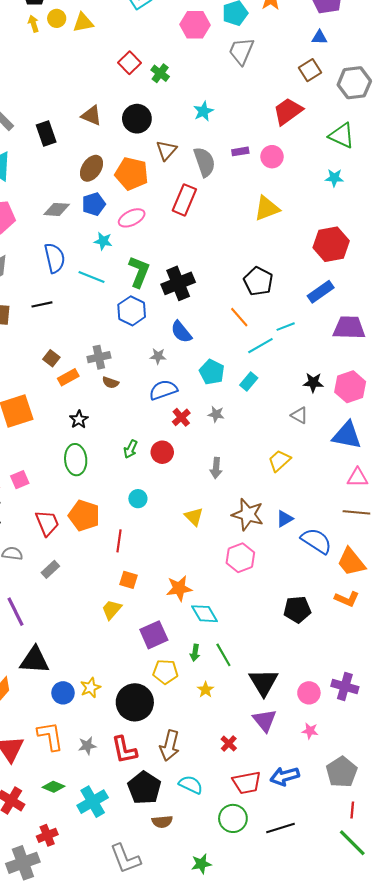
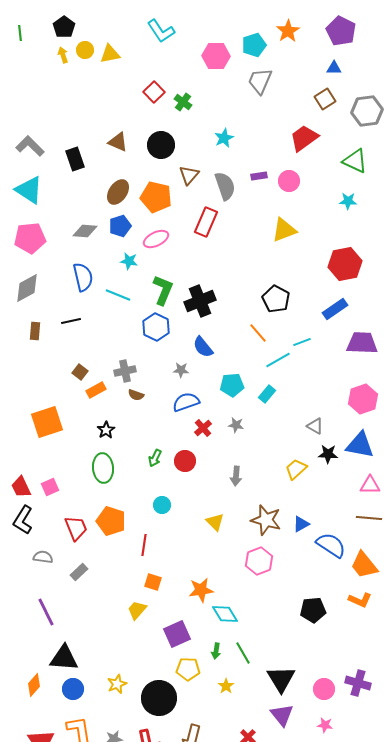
cyan pentagon: (212, 372) -> (232, 385), turned -30
black star: (313, 383) -> (328, 454), moved
blue circle: (63, 693) -> (73, 689), moved

